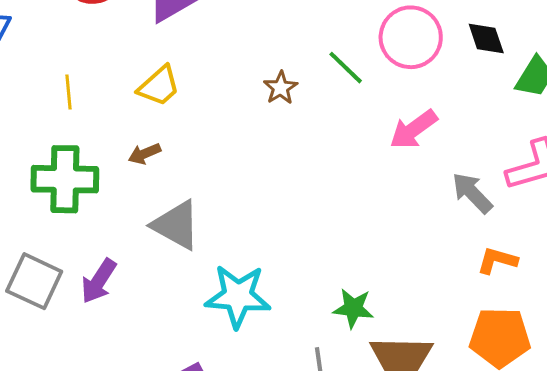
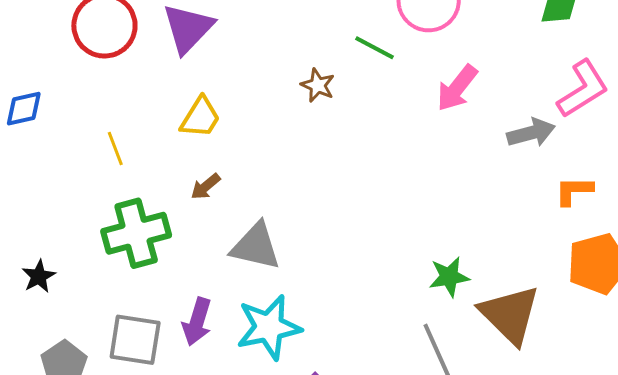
gray arrow: (472, 193) -> (531, 133), turned 135
cyan star: (238, 296) -> (269, 327), moved

